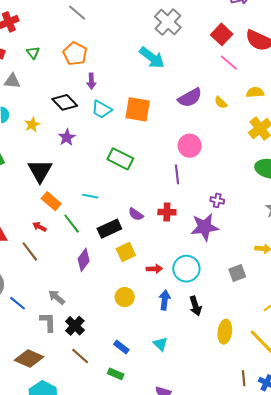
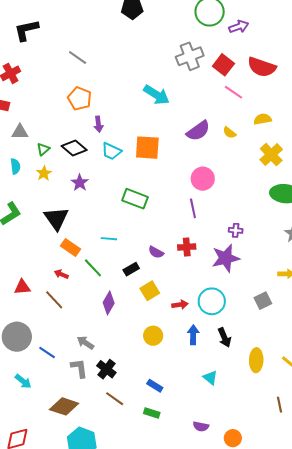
gray cross: (168, 22) -> (190, 56), moved, turned 32
green triangle: (33, 53) -> (43, 149), moved, turned 32
black rectangle: (109, 229) -> (131, 269), size x0.7
cyan triangle: (160, 344) -> (210, 378), moved

